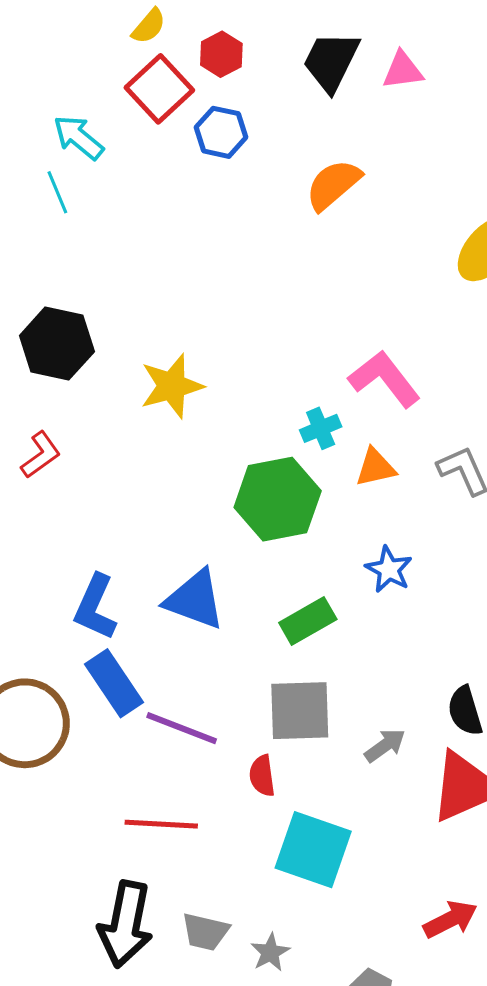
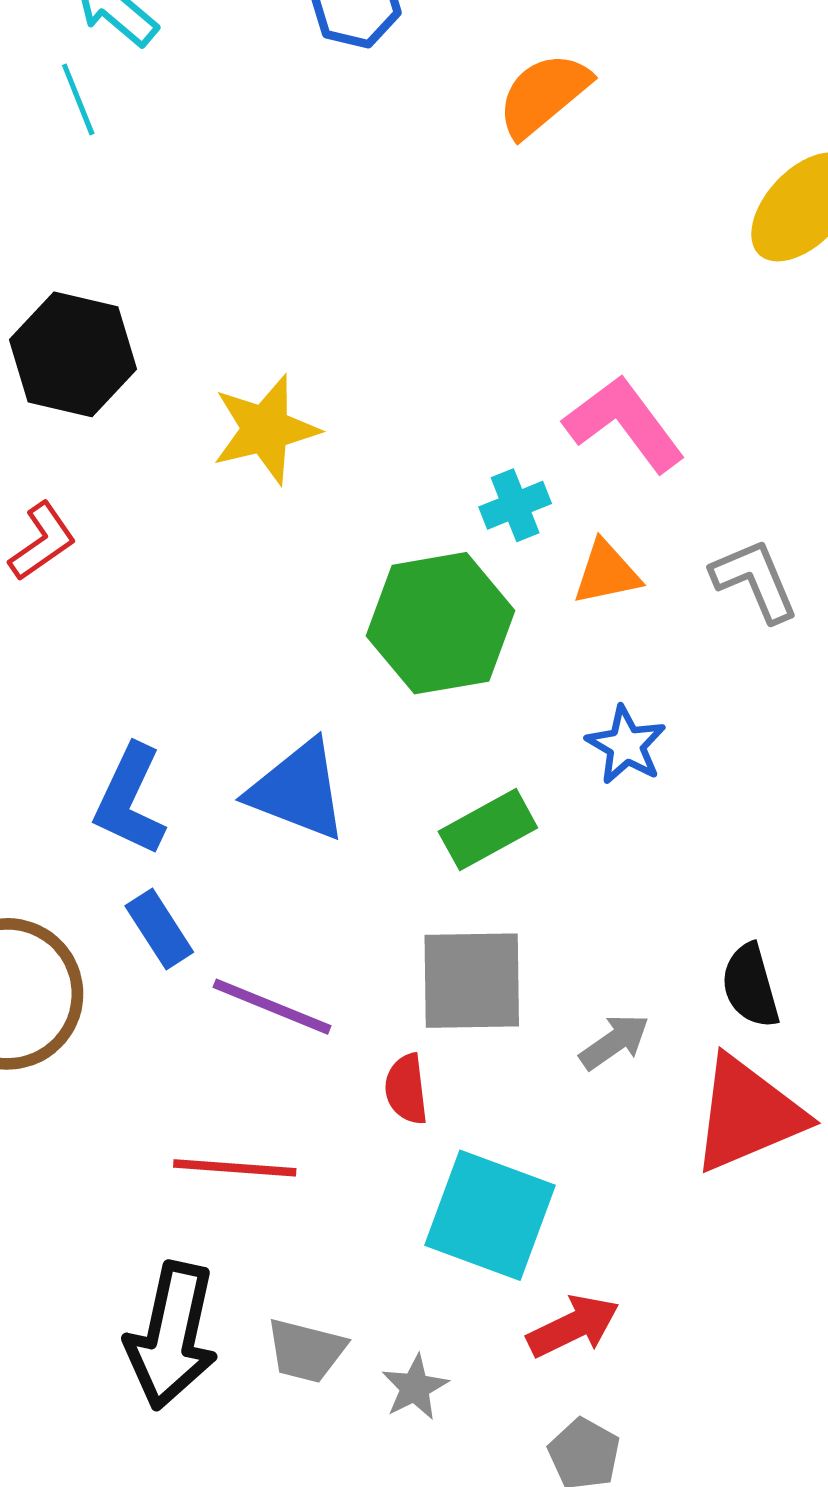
blue rectangle: (114, 683) -> (159, 929), size x0.7
red arrow: (450, 919) -> (573, 1326), moved

